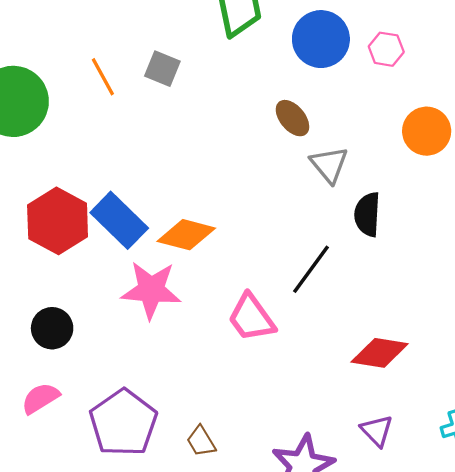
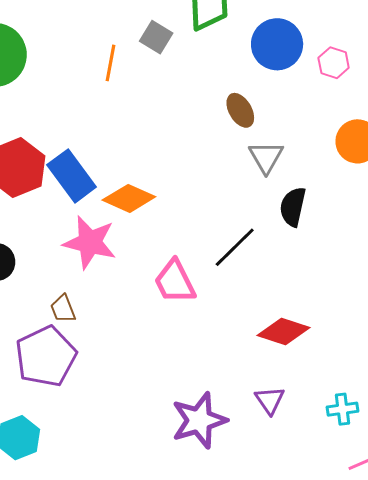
gray square: (162, 69) -> (156, 37), moved
orange line: (103, 77) -> (110, 63), moved, turned 30
brown trapezoid: (201, 441) -> (63, 309), moved

